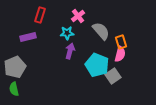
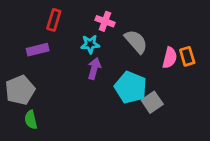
pink cross: (78, 16) -> (105, 21), turned -32
orange rectangle: (121, 42) -> (187, 56), moved
pink semicircle: (120, 54) -> (170, 58), moved
green semicircle: (14, 89) -> (31, 120), moved

